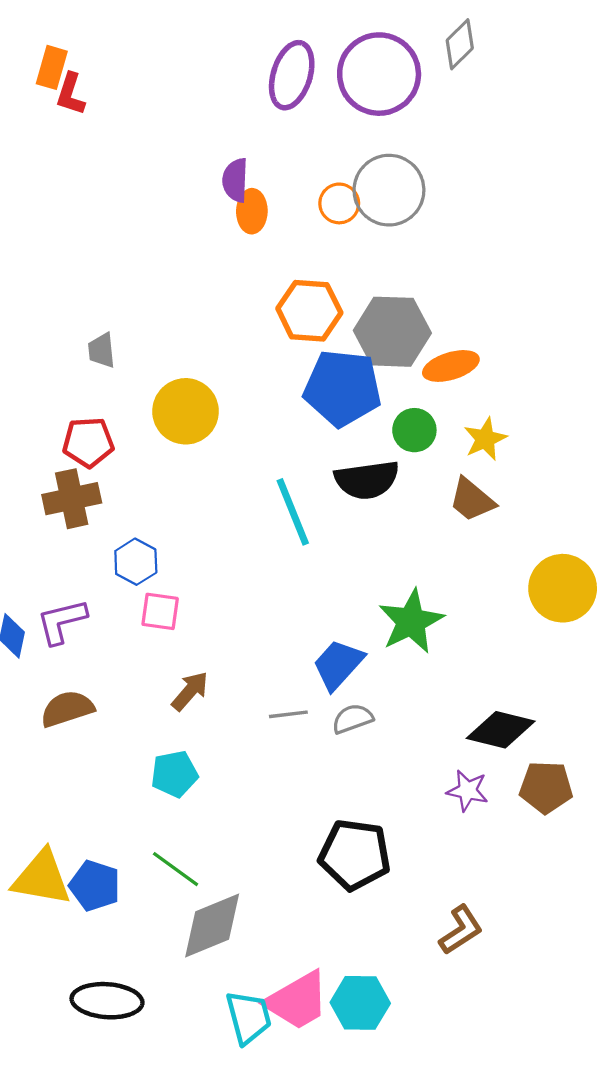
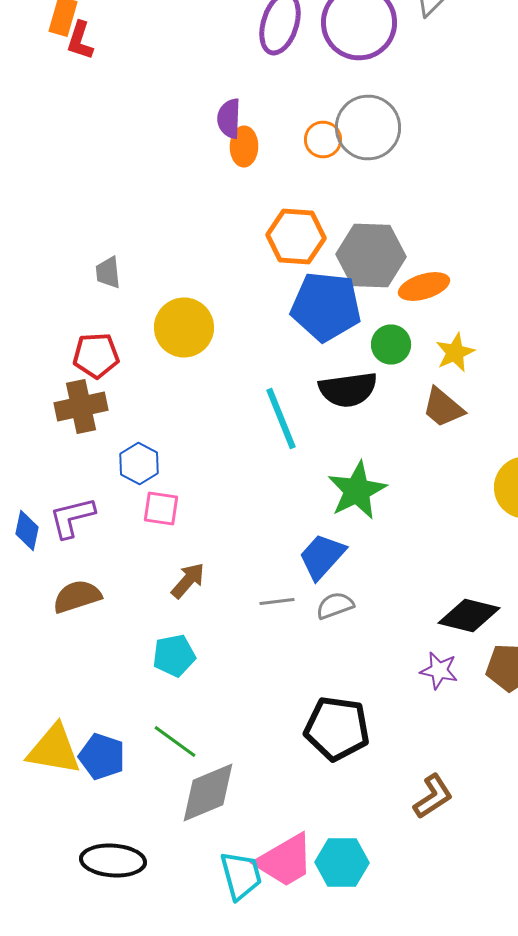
green star: (411, 621) -> (357, 490), moved

